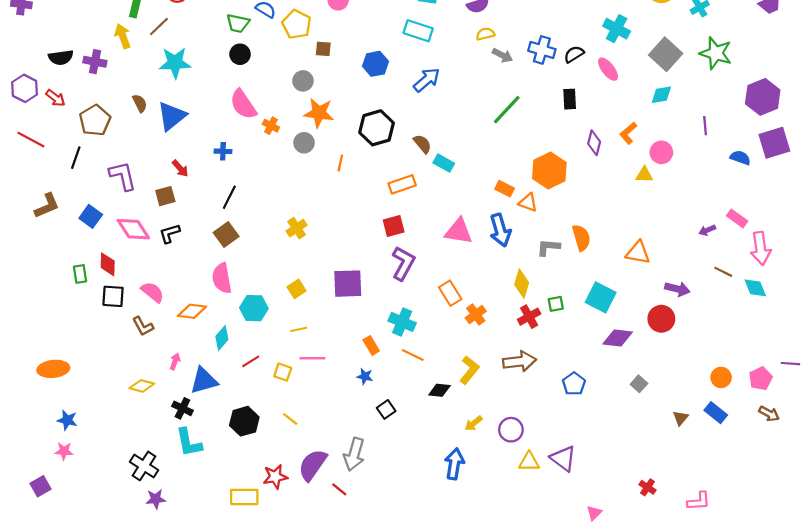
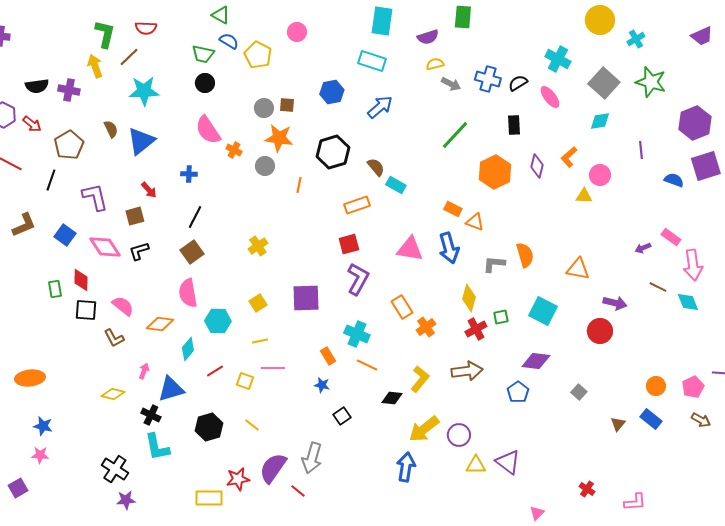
brown square: (323, 49) -> (287, 105), moved
orange hexagon: (549, 170) -> (495, 172), moved
purple diamond: (618, 338) -> (536, 361), moved
yellow arrow: (474, 423) -> (424, 429), size x1.8

